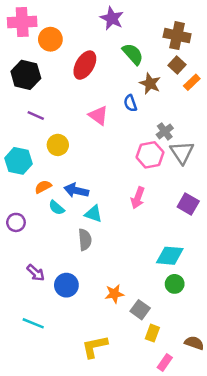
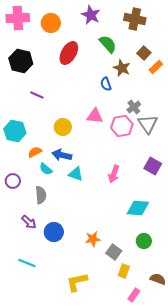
brown cross: (177, 36) -> (135, 19), moved
orange circle: (50, 39) -> (51, 23), moved
purple line: (36, 115) -> (37, 95), moved
pink triangle: (98, 115) -> (95, 116), moved, turned -30
yellow circle: (58, 145) -> (63, 127), moved
pink arrow: (138, 198) -> (114, 174), moved
gray semicircle: (85, 240) -> (41, 195), moved
green circle: (175, 284) -> (144, 241), moved

